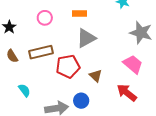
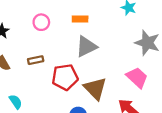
brown rectangle: (41, 52) -> (36, 60), size x0.6
brown triangle: (96, 76) -> (95, 89), size x1.6

